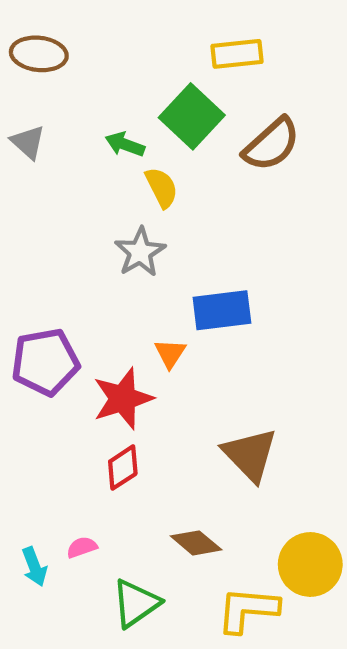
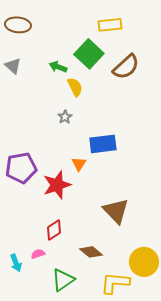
gray star: (140, 252) -> (65, 117), size x0.6
red diamond: (123, 468) -> (54, 230), moved

